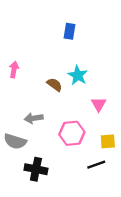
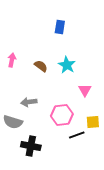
brown semicircle: (54, 85) -> (41, 66), moved
black line: (96, 165) -> (77, 135), moved

